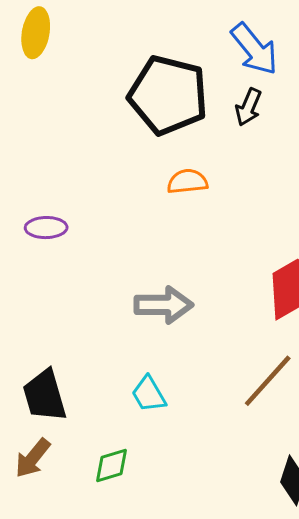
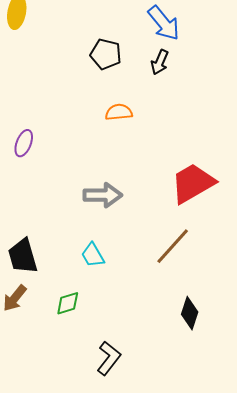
black pentagon: (168, 95) -> (106, 54), size x0.6
purple ellipse: (46, 228) -> (24, 143), turned -68

